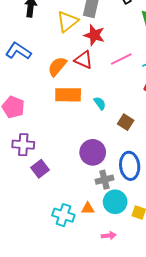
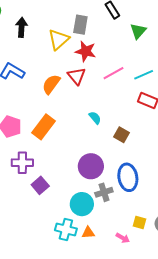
red triangle: (84, 60) -> (77, 76), turned 30
orange rectangle: (68, 95) -> (44, 127), moved, turned -50
cyan circle: (115, 202) -> (82, 204), moved
orange triangle: (88, 208) -> (88, 233), moved
pink arrow: (109, 236) -> (123, 238), moved, turned 40

